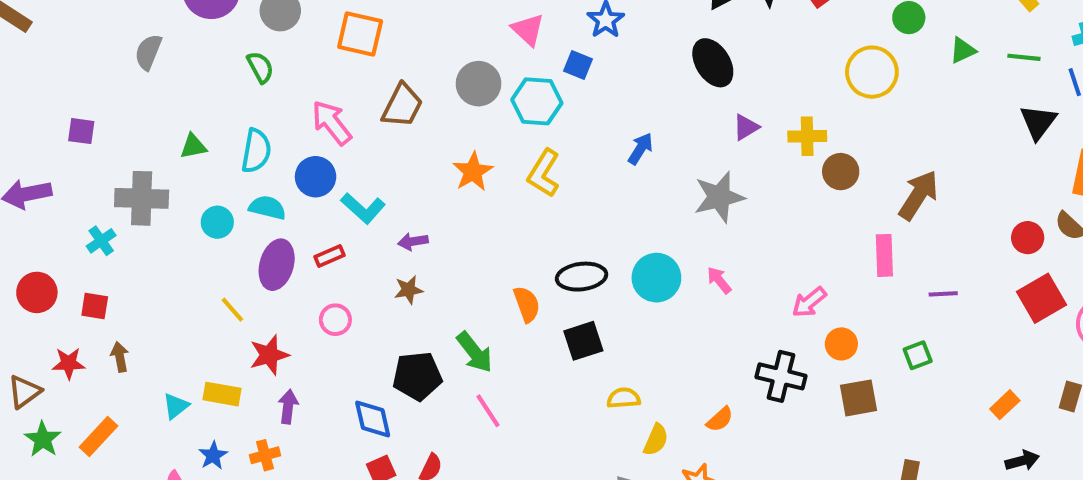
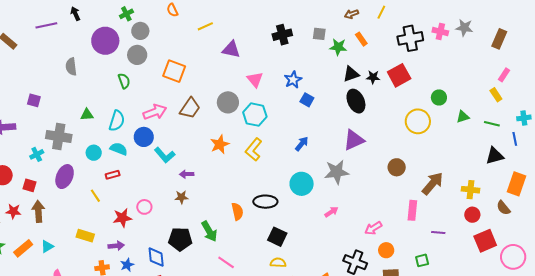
gray semicircle: (148, 52) -> (71, 67), turned -36
black ellipse: (713, 63) -> (356, 101), moved
blue square: (578, 65) -> (307, 100), moved
black triangle: (1038, 122) -> (495, 156), turned 30
pink arrow: (332, 123) -> (155, 112), turned 100
purple triangle: (746, 127) -> (354, 140), size x1.6
yellow cross: (807, 136) -> (470, 190), moved
red circle: (1028, 238) -> (472, 215), moved
red rectangle: (330, 256) -> (113, 175), moved
purple ellipse: (277, 265) -> (65, 177), moved
cyan circle: (656, 278) -> (302, 184), moved
pink arrow: (719, 280) -> (331, 212), turned 88
black square: (583, 341) -> (277, 237), moved, turned 36
red star: (269, 355) -> (122, 218), moved
brown arrow: (120, 357) -> (38, 211), size x1.5
cyan triangle: (176, 406) -> (47, 246), moved
purple arrow: (288, 407) -> (116, 246), turned 70
pink line: (488, 411) -> (226, 262), moved, turned -30
blue star: (213, 455) -> (127, 265), moved

